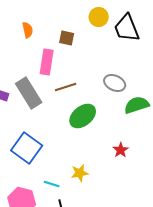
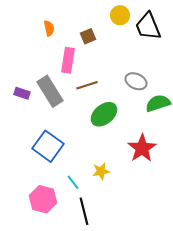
brown square: (67, 38) -> (88, 36), turned -35
red star: (121, 150) -> (142, 148), size x1.8
cyan line: (52, 184) -> (73, 182), turned 35

